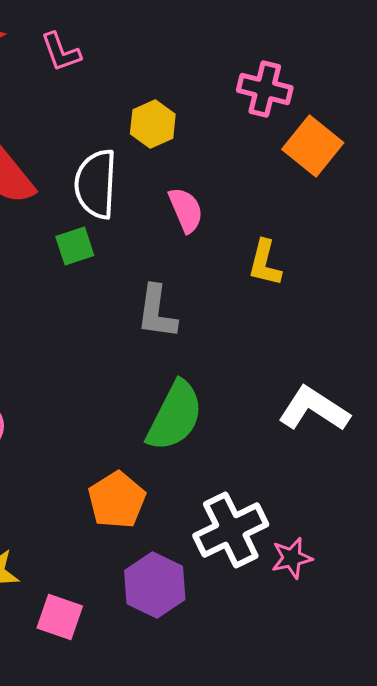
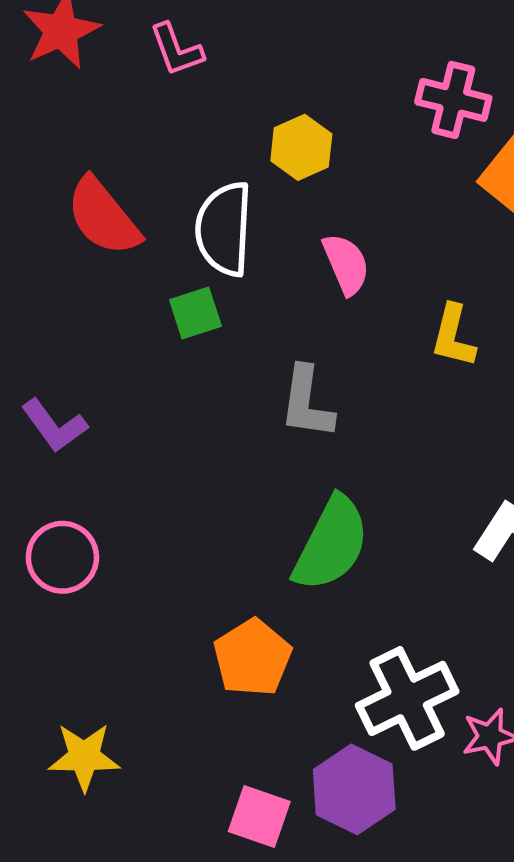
purple hexagon: (155, 585) -> (354, 789), moved
pink square: (60, 617) -> (259, 817), moved

